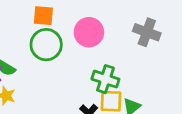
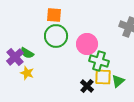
pink circle: (89, 32) -> (87, 44), moved

